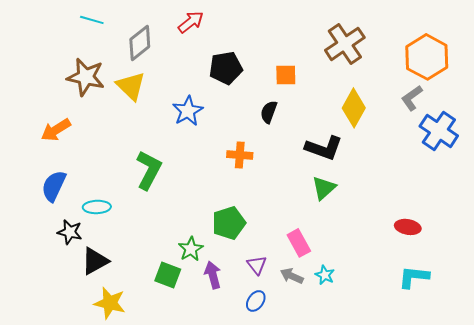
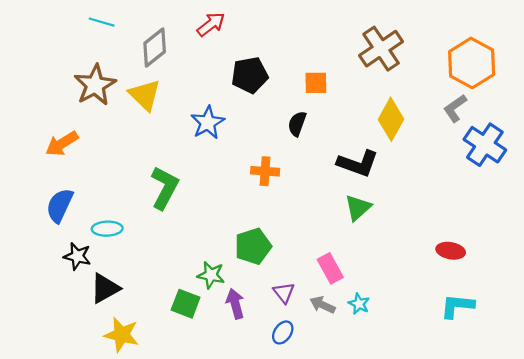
brown star: (86, 77) -> (95, 85), turned 30
green star: (191, 249) -> (211, 275), turned -30

